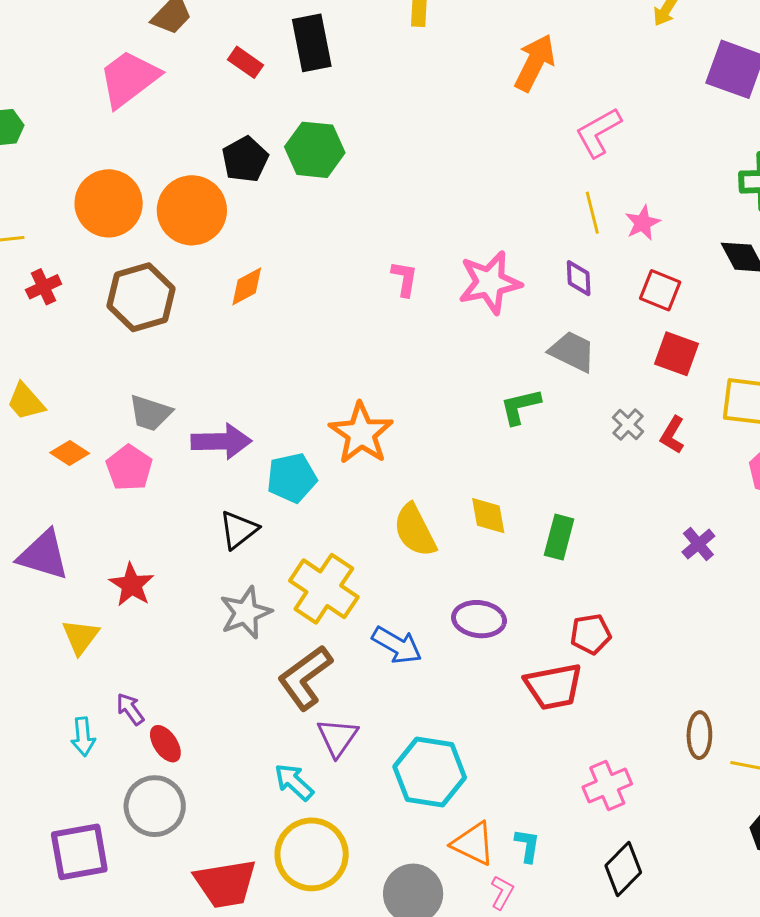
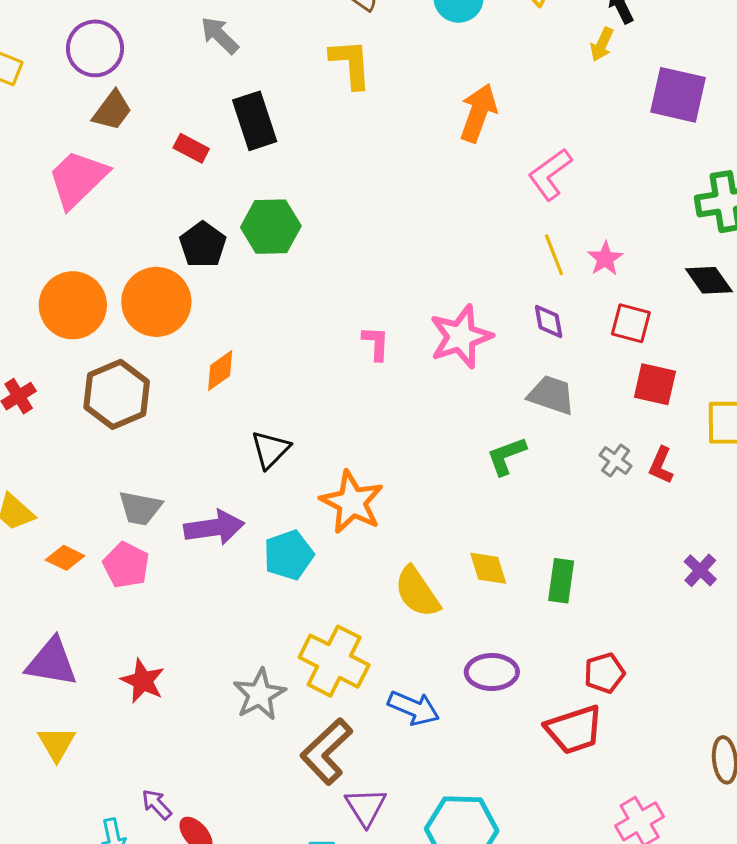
black triangle: (239, 530) -> (270, 450), moved
yellow triangle: (80, 637) -> (57, 744), moved

